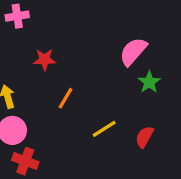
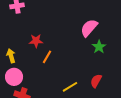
red star: (45, 60) -> (36, 41), moved
yellow line: (104, 129) -> (70, 87), moved

